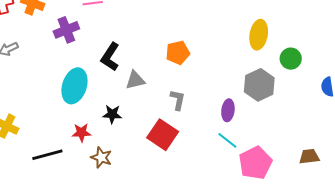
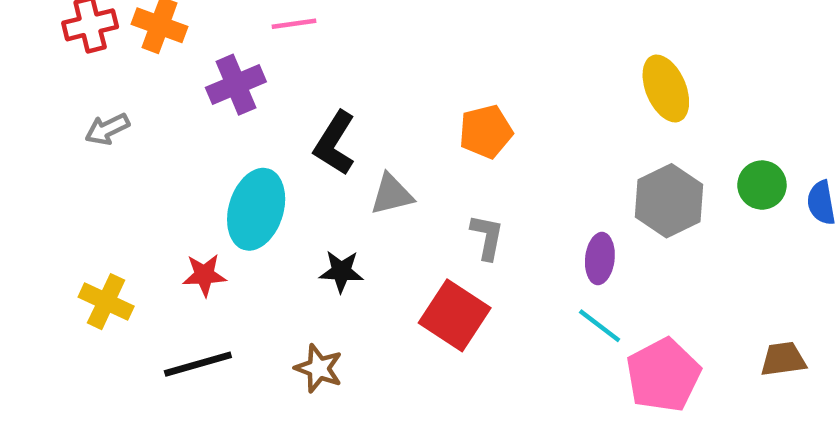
yellow ellipse: (259, 35) -> (666, 88), turned -32
green circle: (291, 59) -> (762, 185), moved
red star: (81, 133) -> (204, 275), moved

